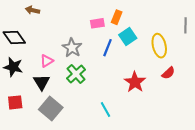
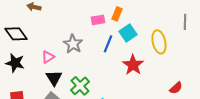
red semicircle: (168, 73) -> (176, 88), moved
green cross: (76, 74) -> (80, 86), moved
black triangle: (42, 82) -> (54, 78), moved
red star: (135, 82) -> (133, 65), moved

